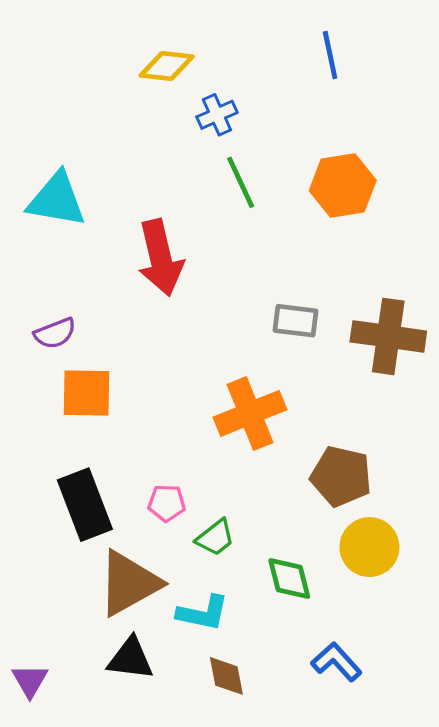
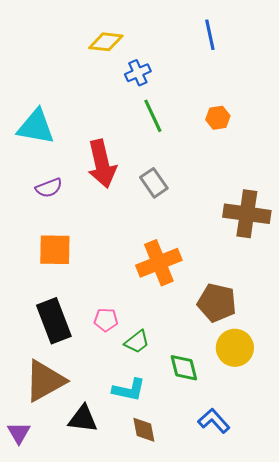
orange hexagon: (343, 186) -> (218, 118), size x0.6
gray rectangle: (296, 321) -> (154, 183), moved, turned 48
purple semicircle: (55, 333) -> (49, 188), moved
brown triangle: (129, 583) -> (45, 381), moved

